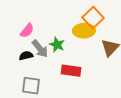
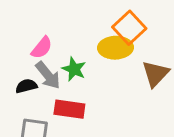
pink semicircle: (27, 31) -> (42, 48), moved
red rectangle: (71, 71) -> (69, 109), moved

